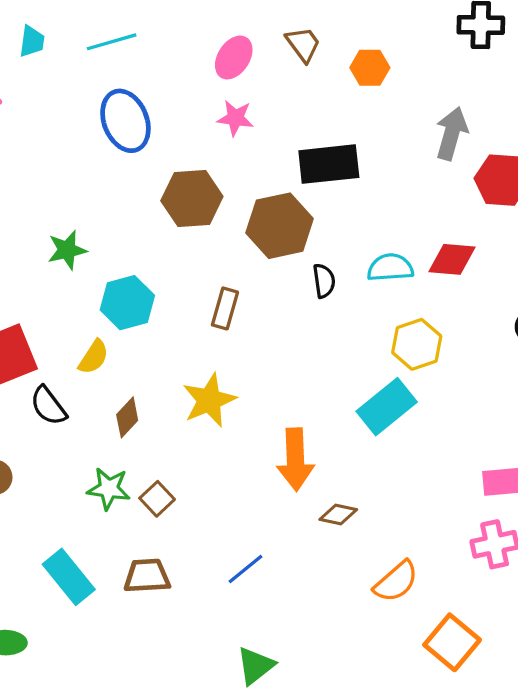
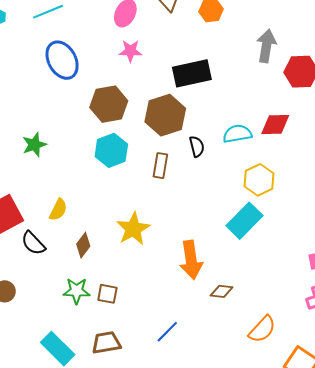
cyan hexagon: (127, 303) -> (111, 150), moved
brown rectangle: (225, 308) -> (160, 166), moved
brown square: (157, 499) -> (107, 294), turned -30

